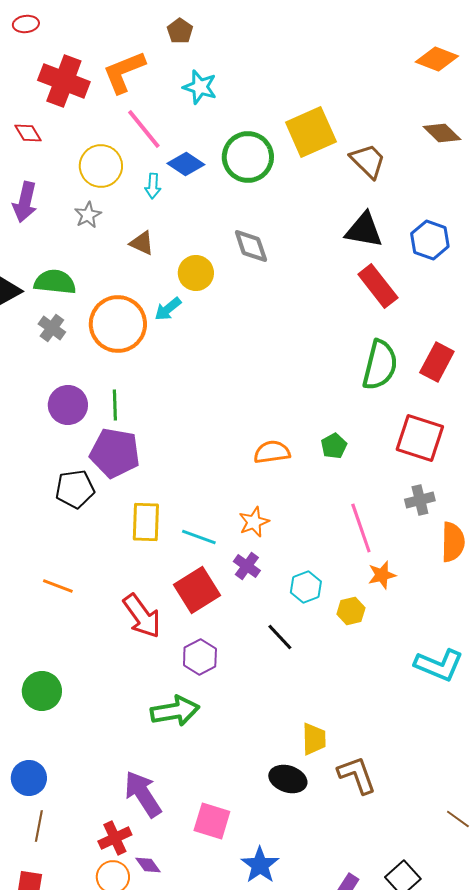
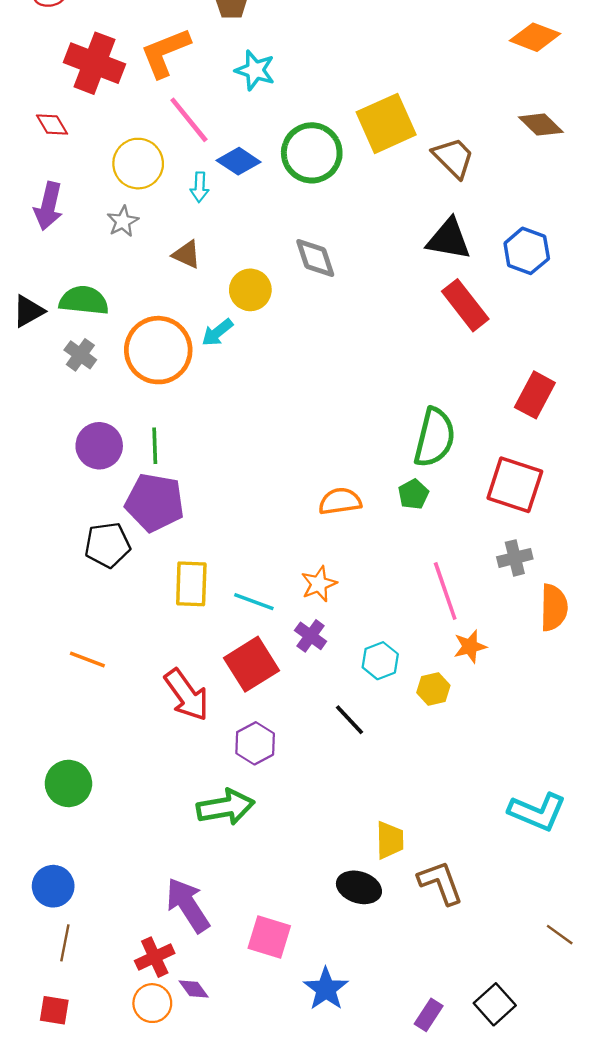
green semicircle: (380, 365) -> (435, 437), moved
cyan L-shape: (439, 665) -> (537, 812), moved

